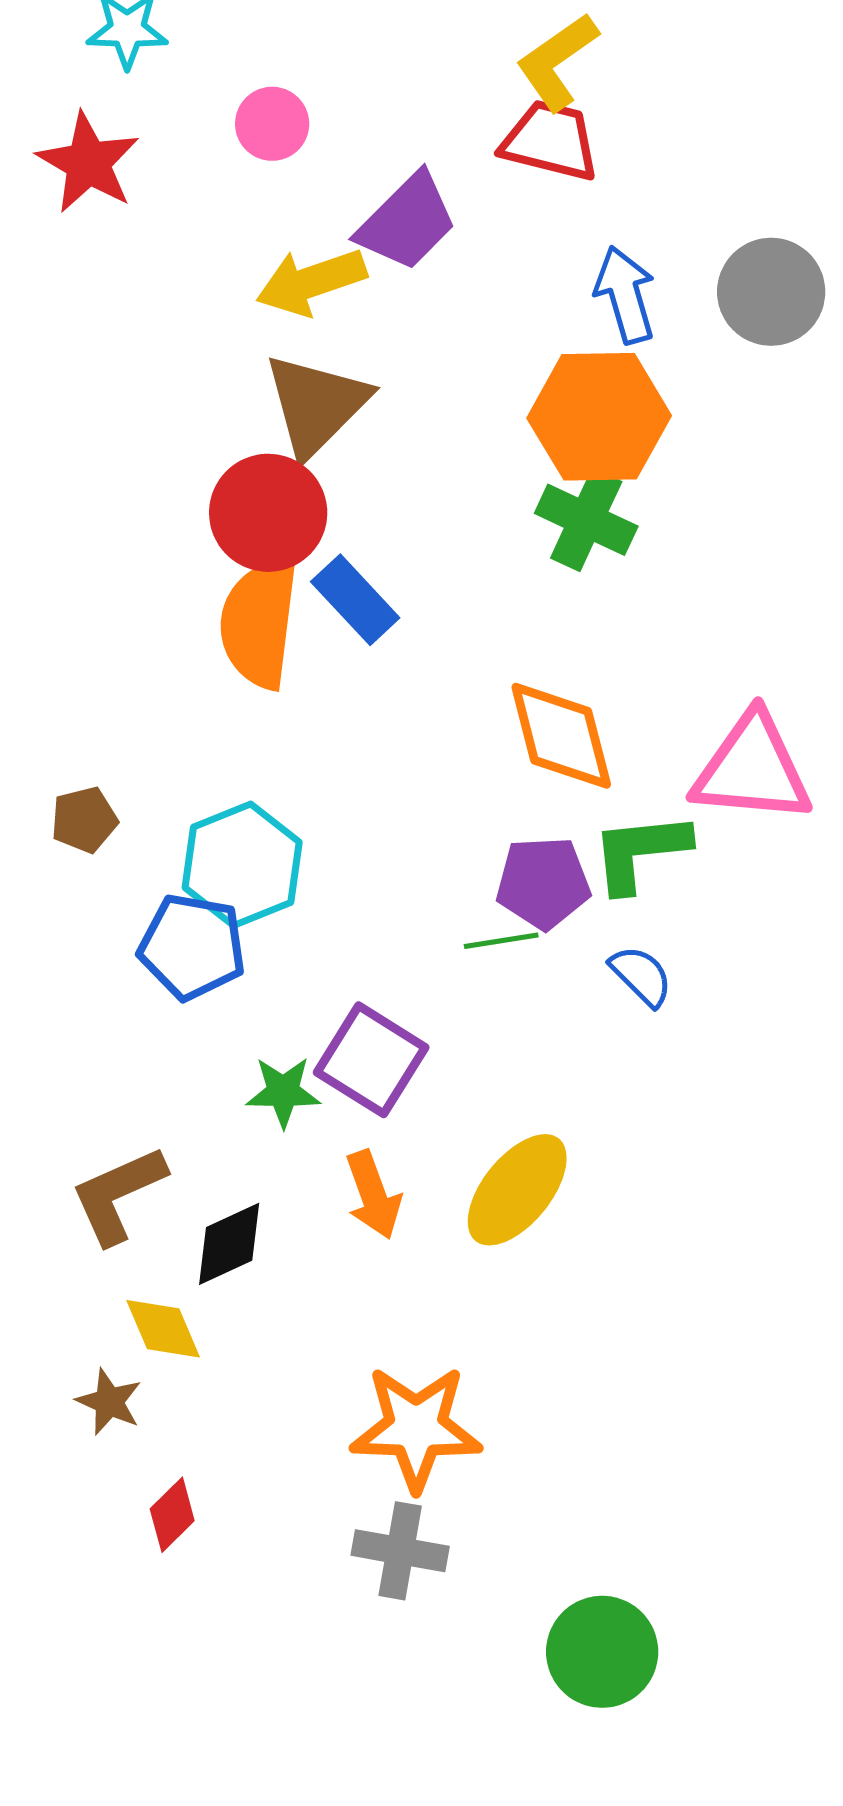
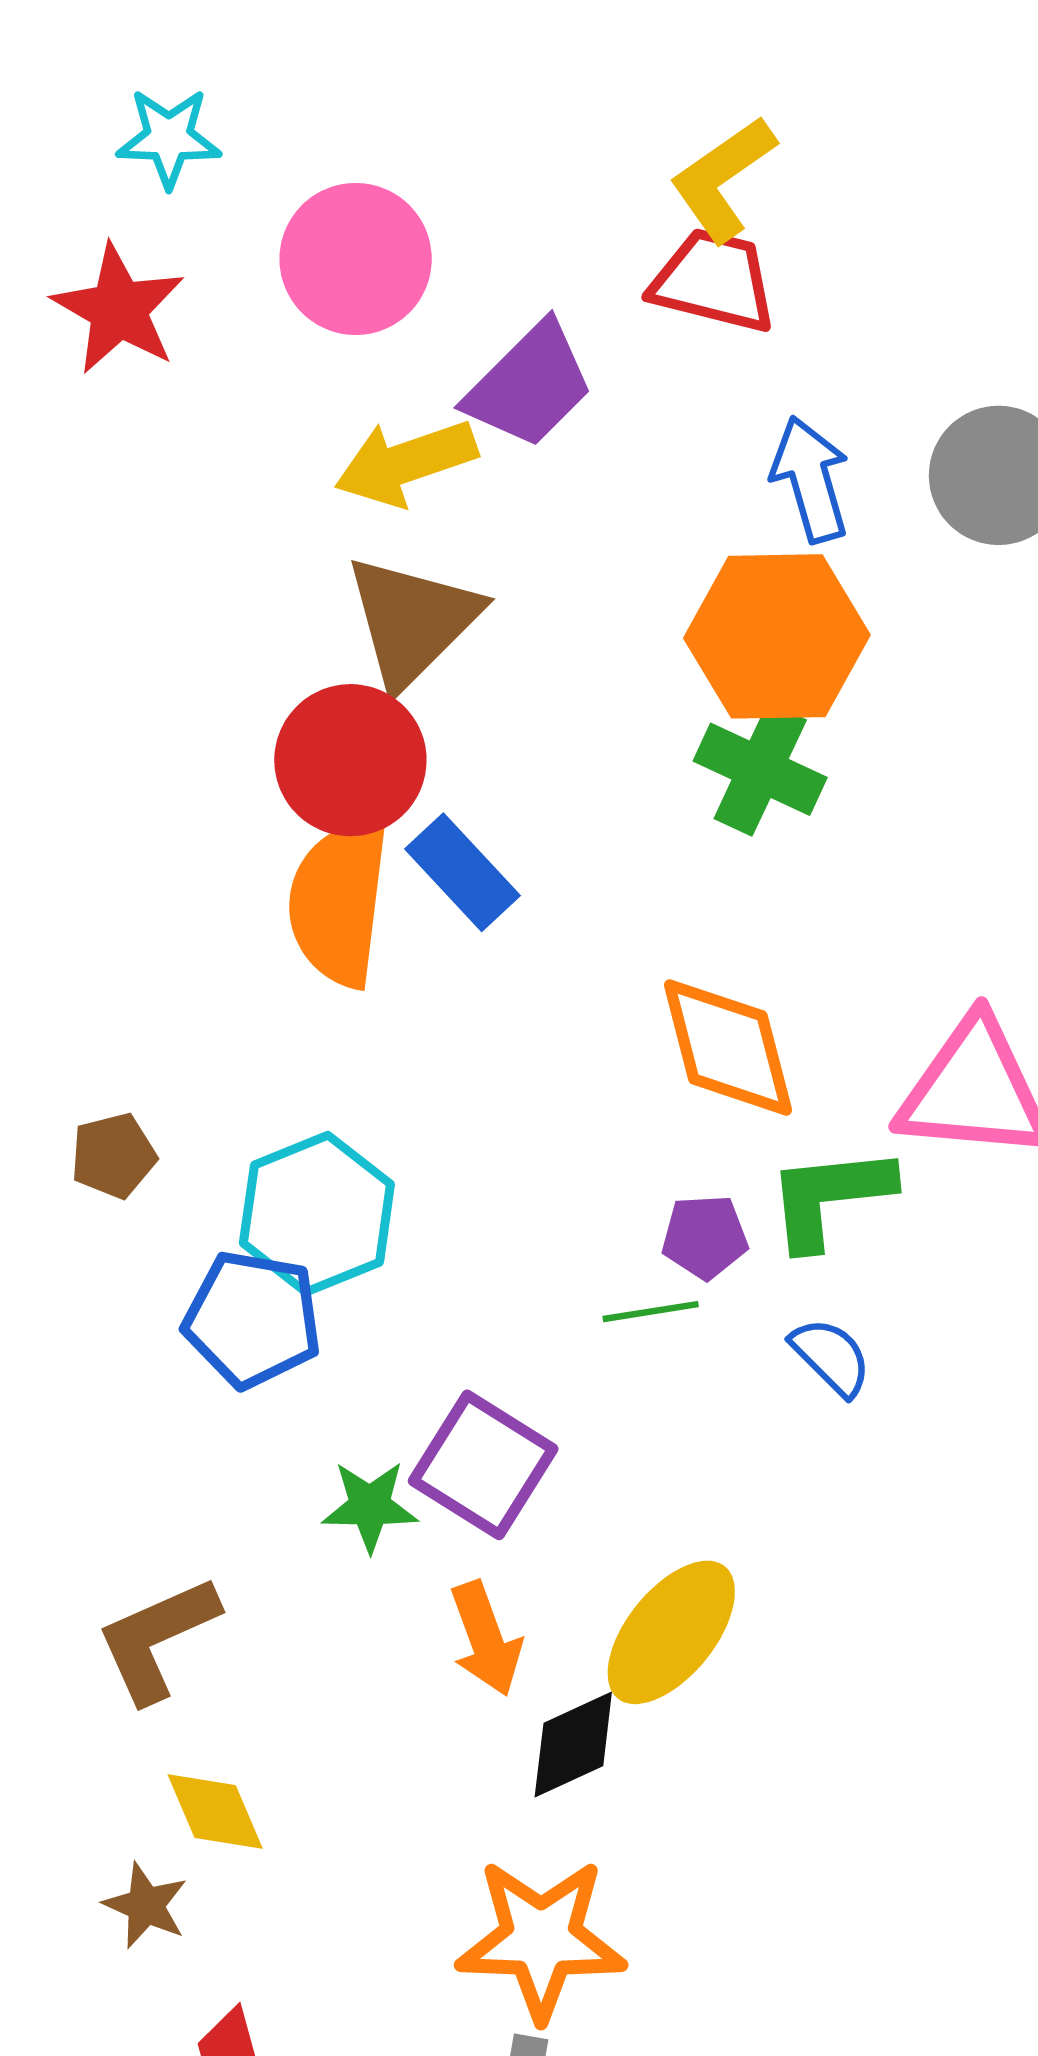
pink circle: (272, 124) -> (356, 259), size x1.6
purple pentagon: (543, 883) -> (705, 1237), size x0.7
black diamond: (229, 1244) -> (573, 1744), moved

